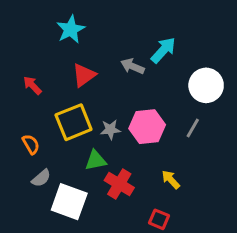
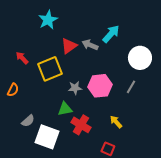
red triangle: (84, 75) -> (69, 46), moved
yellow square: (74, 122) -> (50, 69), moved
orange semicircle: (31, 144) -> (13, 90), moved, turned 56

